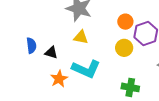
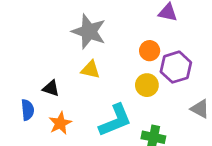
blue semicircle: (31, 46) -> (28, 110), moved
cyan L-shape: (86, 69) -> (115, 120), moved, turned -48

